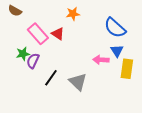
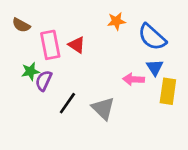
brown semicircle: (15, 11) -> (21, 25), moved
orange star: (73, 14) -> (116, 21), moved
pink rectangle: (38, 34) -> (50, 45), turned 30

